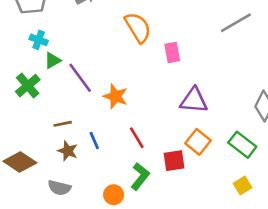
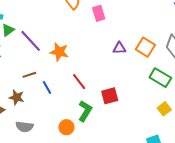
purple triangle: (194, 100) -> (119, 48), size x0.6
brown line: (63, 124) -> (29, 75), moved
orange square: (198, 142) -> (145, 47), moved
brown star: (68, 151) -> (17, 97), moved

